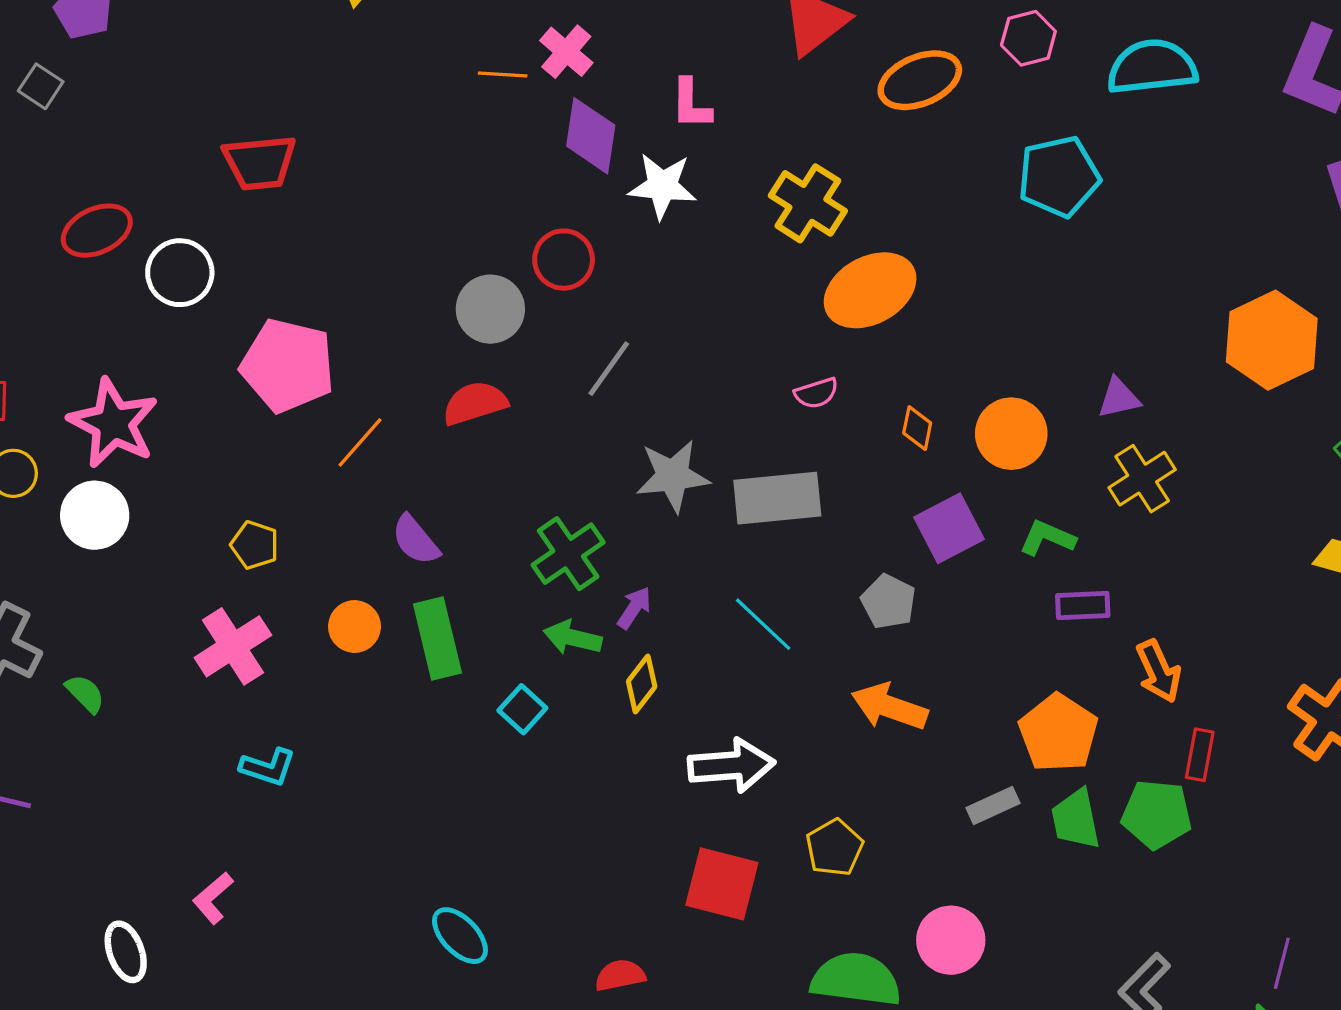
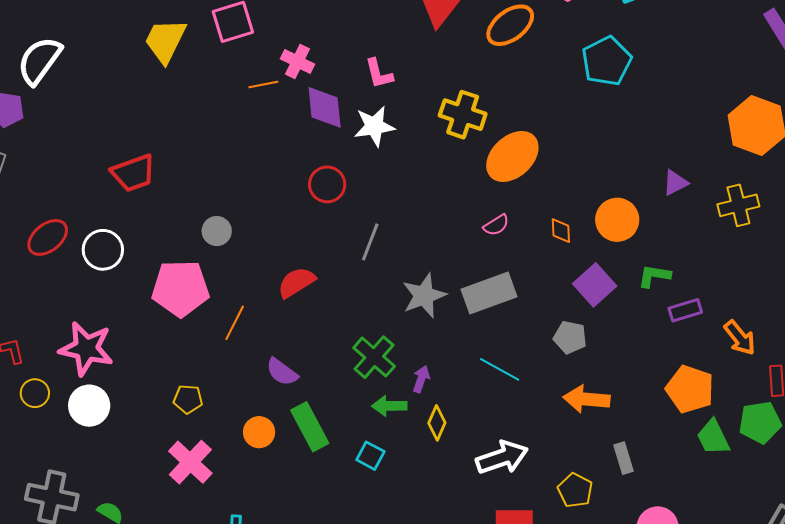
gray circle: (490, 309) -> (217, 231), moved, size x0.7
yellow cross: (1142, 479) -> (738, 205), moved, turned 33
gray rectangle: (993, 806) -> (624, 458), moved, turned -68

